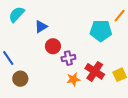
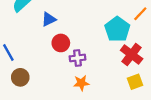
cyan pentagon: (101, 31) -> (117, 29), turned 30
red cross: (95, 71) -> (132, 54), moved

